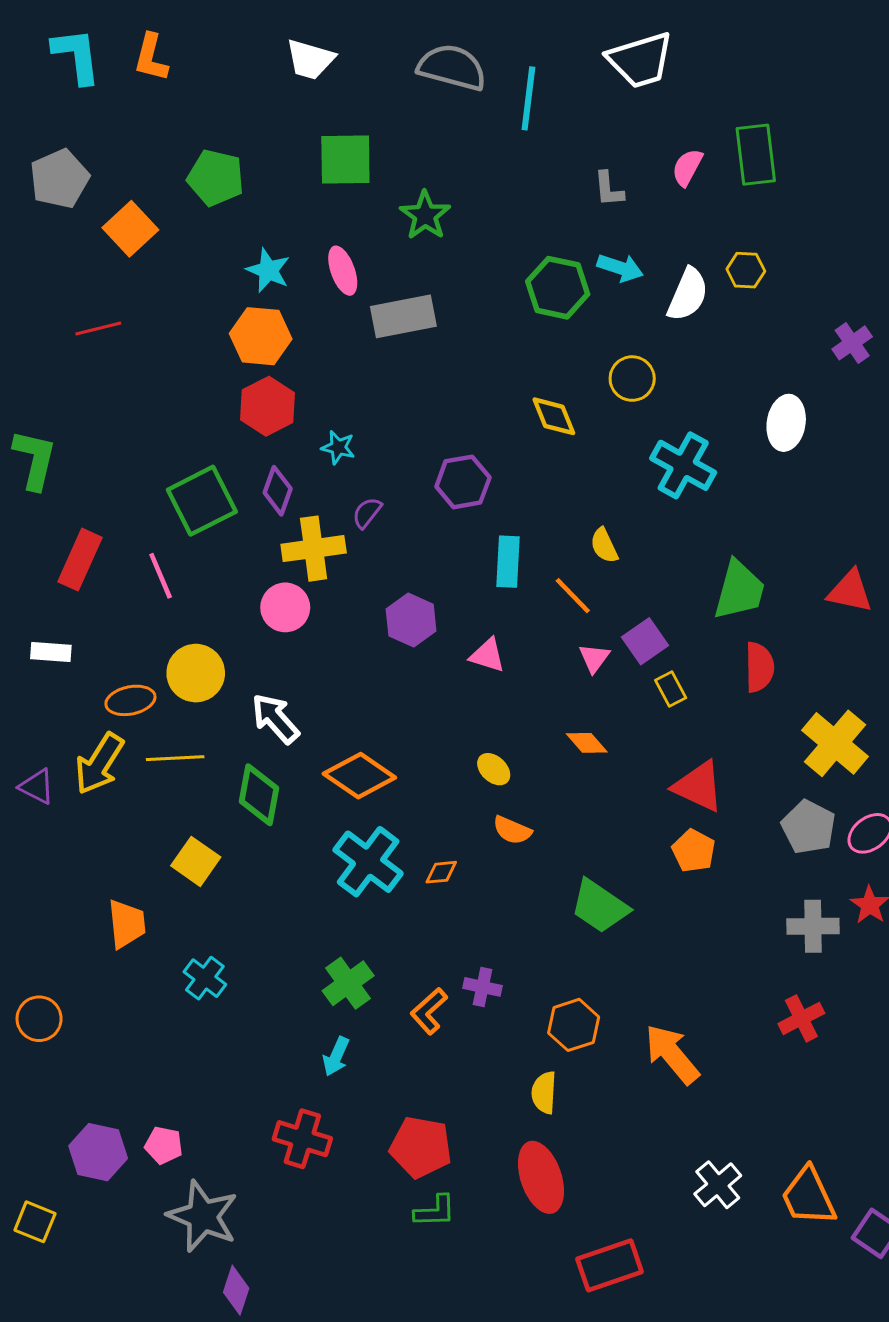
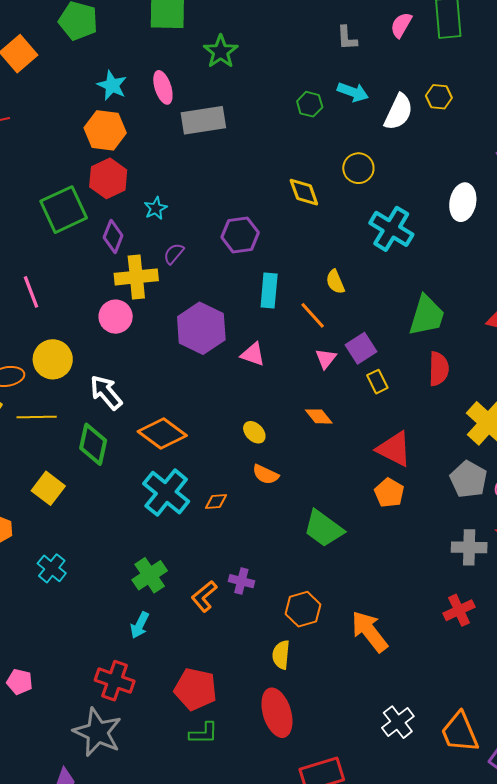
green hexagon: (558, 288) -> (310, 104), size x0.6
cyan star: (338, 447) -> (156, 208), turned 30
green square: (202, 501) -> (64, 210), moved
purple hexagon: (411, 620) -> (201, 328), size x1.4
gray star: (203, 1216) -> (98, 732), moved

